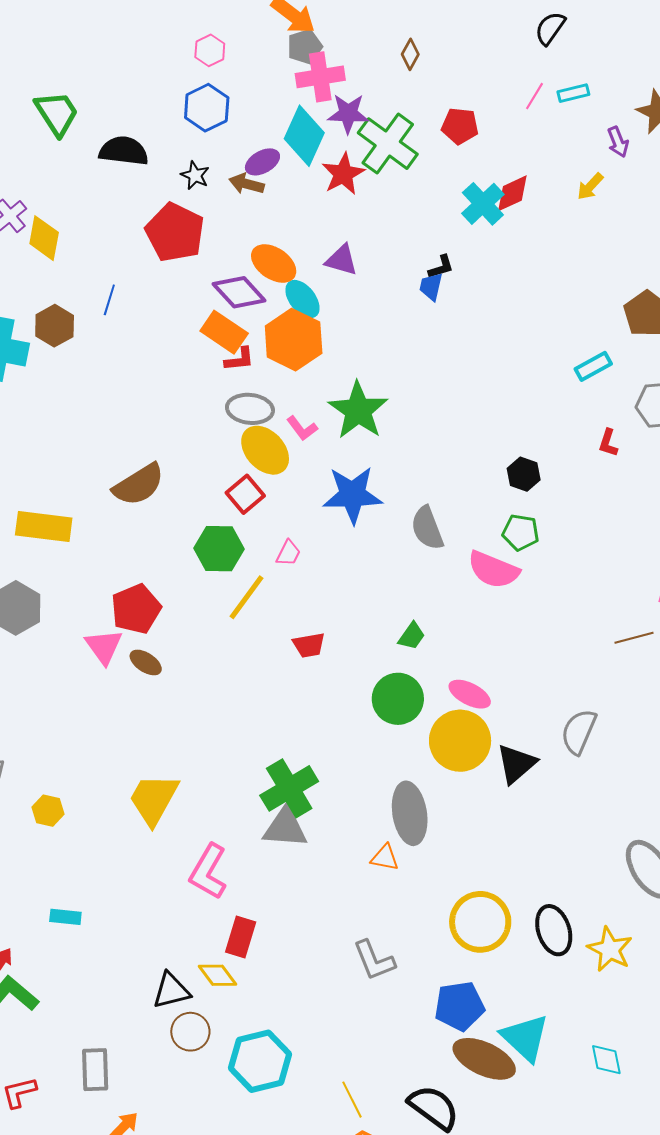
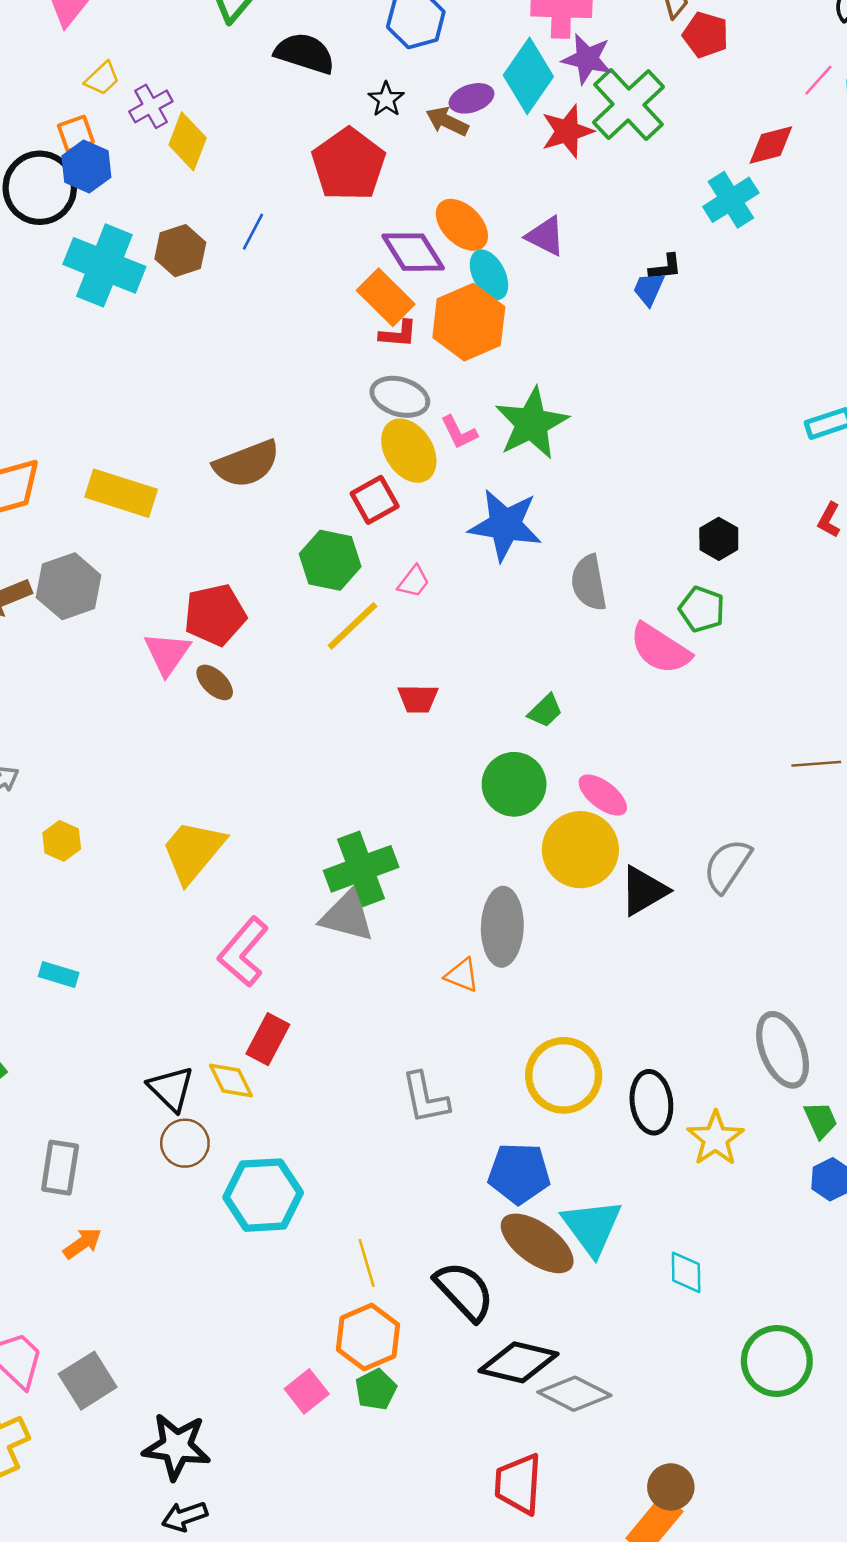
red pentagon: (460, 126) -> (706, 35), moved
red diamond: (512, 193) -> (771, 145), moved
black triangle: (171, 991) -> (171, 1089), turned 48

